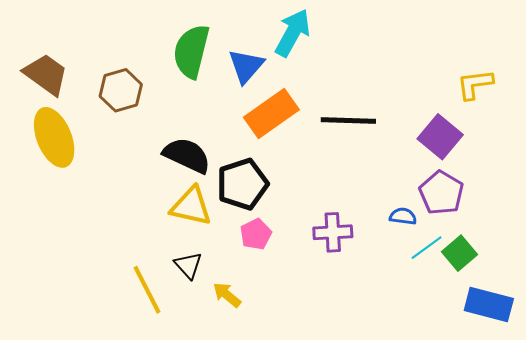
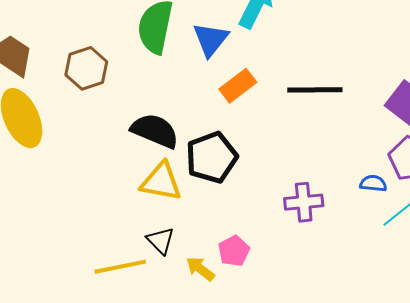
orange rectangle: (271, 113) -> (238, 86), size x0.7
pink pentagon: (256, 234) -> (234, 251), moved
yellow line: (147, 290) -> (120, 267), turned -72

